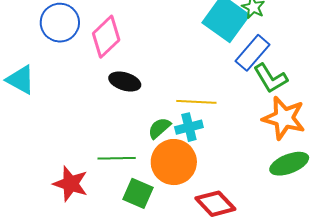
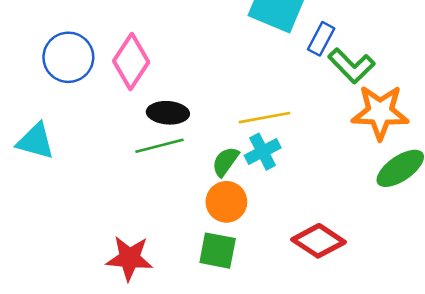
blue rectangle: (253, 53) -> (321, 39), size x0.7
green line: (117, 158) -> (159, 146), moved
orange circle: (174, 162) -> (226, 202), moved, size x0.7

